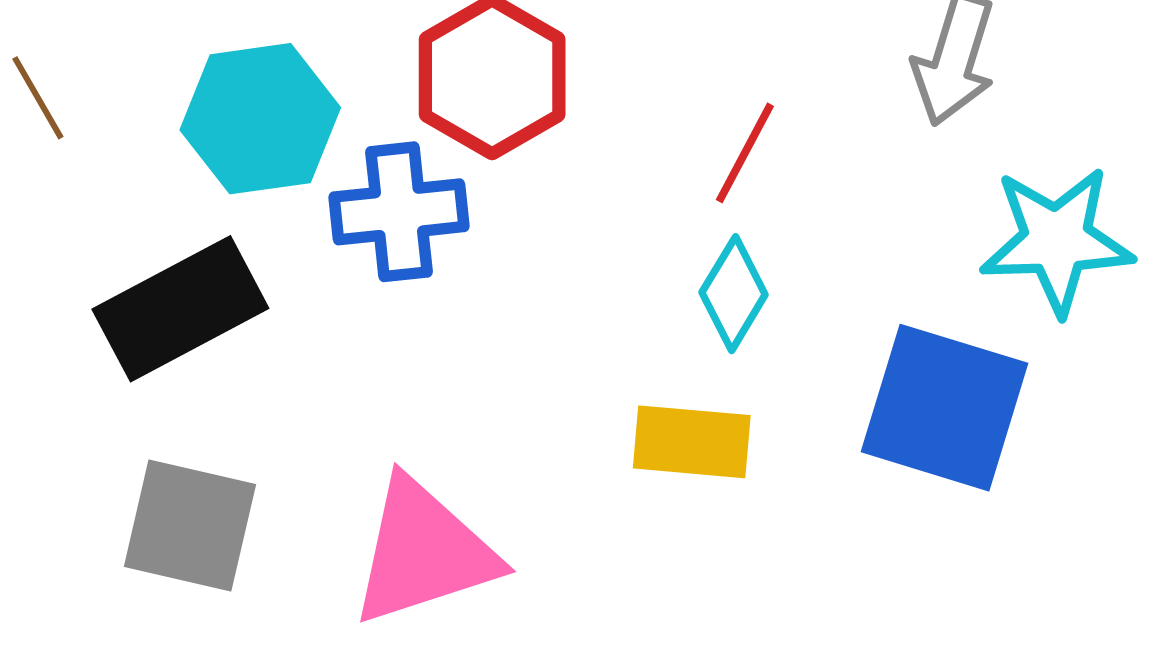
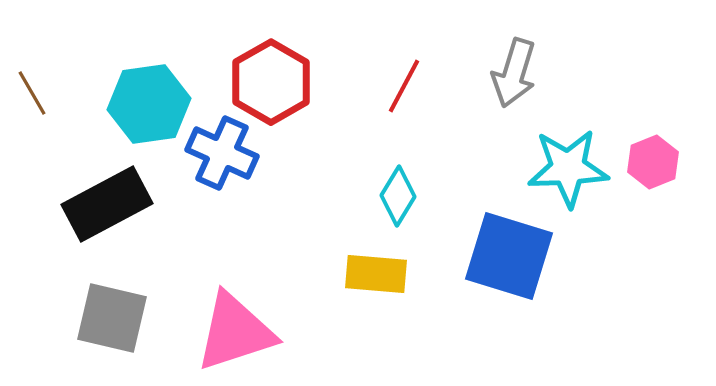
red line: (745, 153) -> (404, 86), moved
blue cross: (399, 212) -> (222, 153), turned 30

